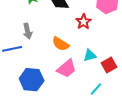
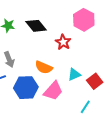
blue hexagon: (32, 80) -> (26, 88), moved

